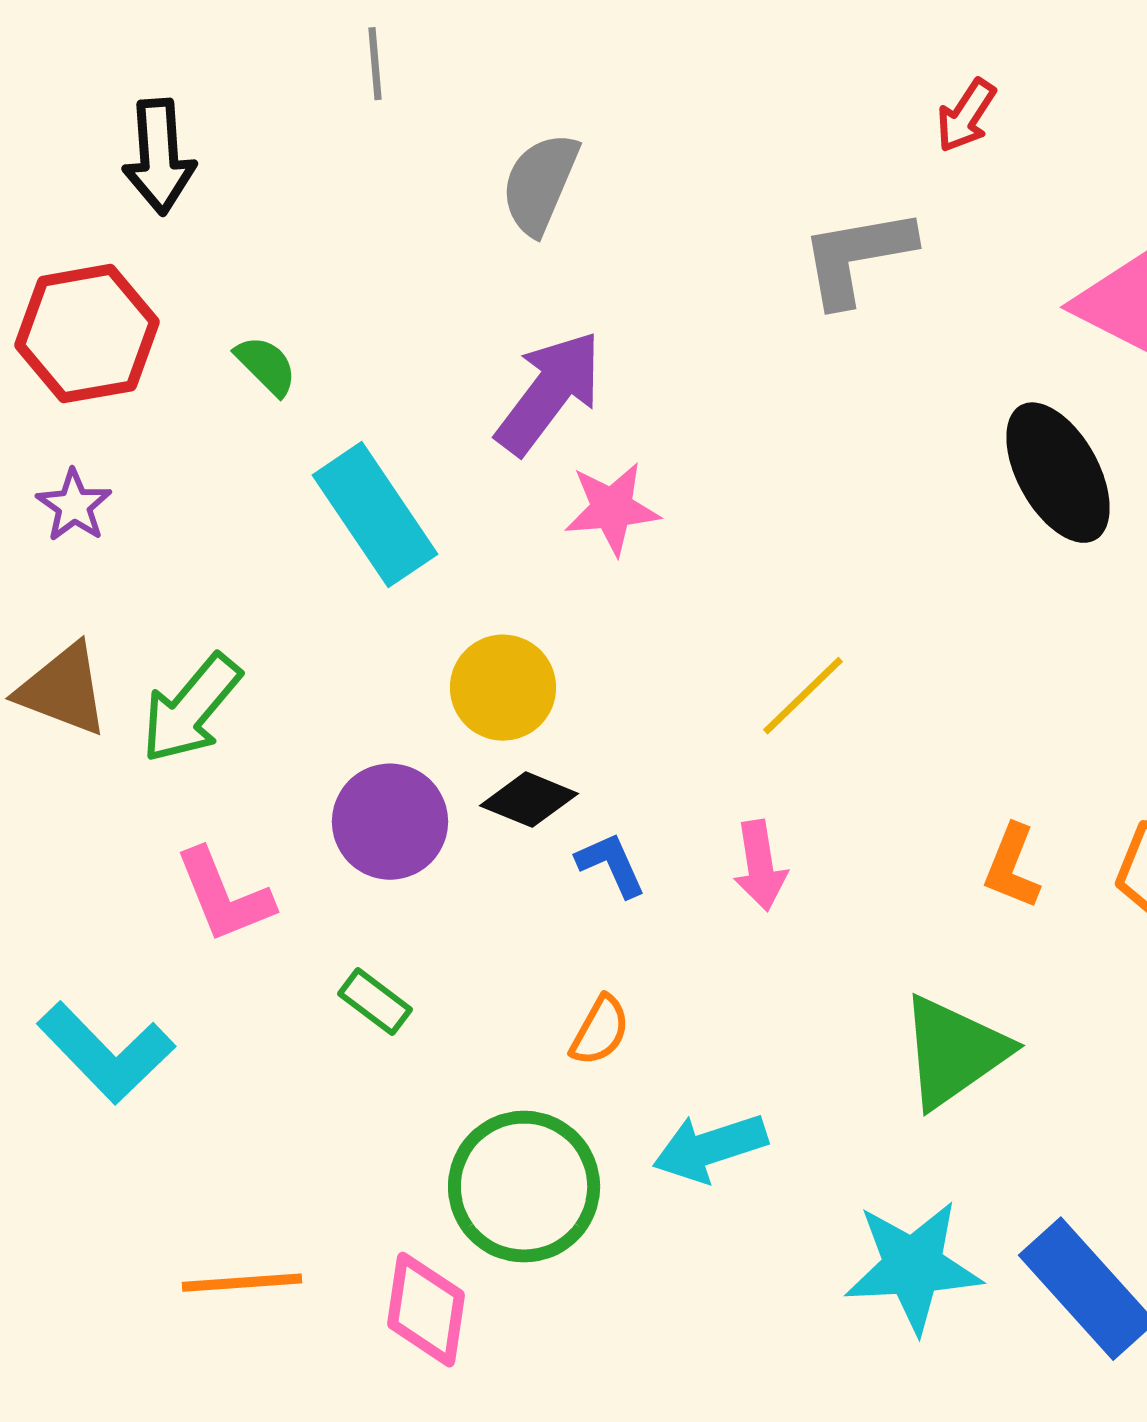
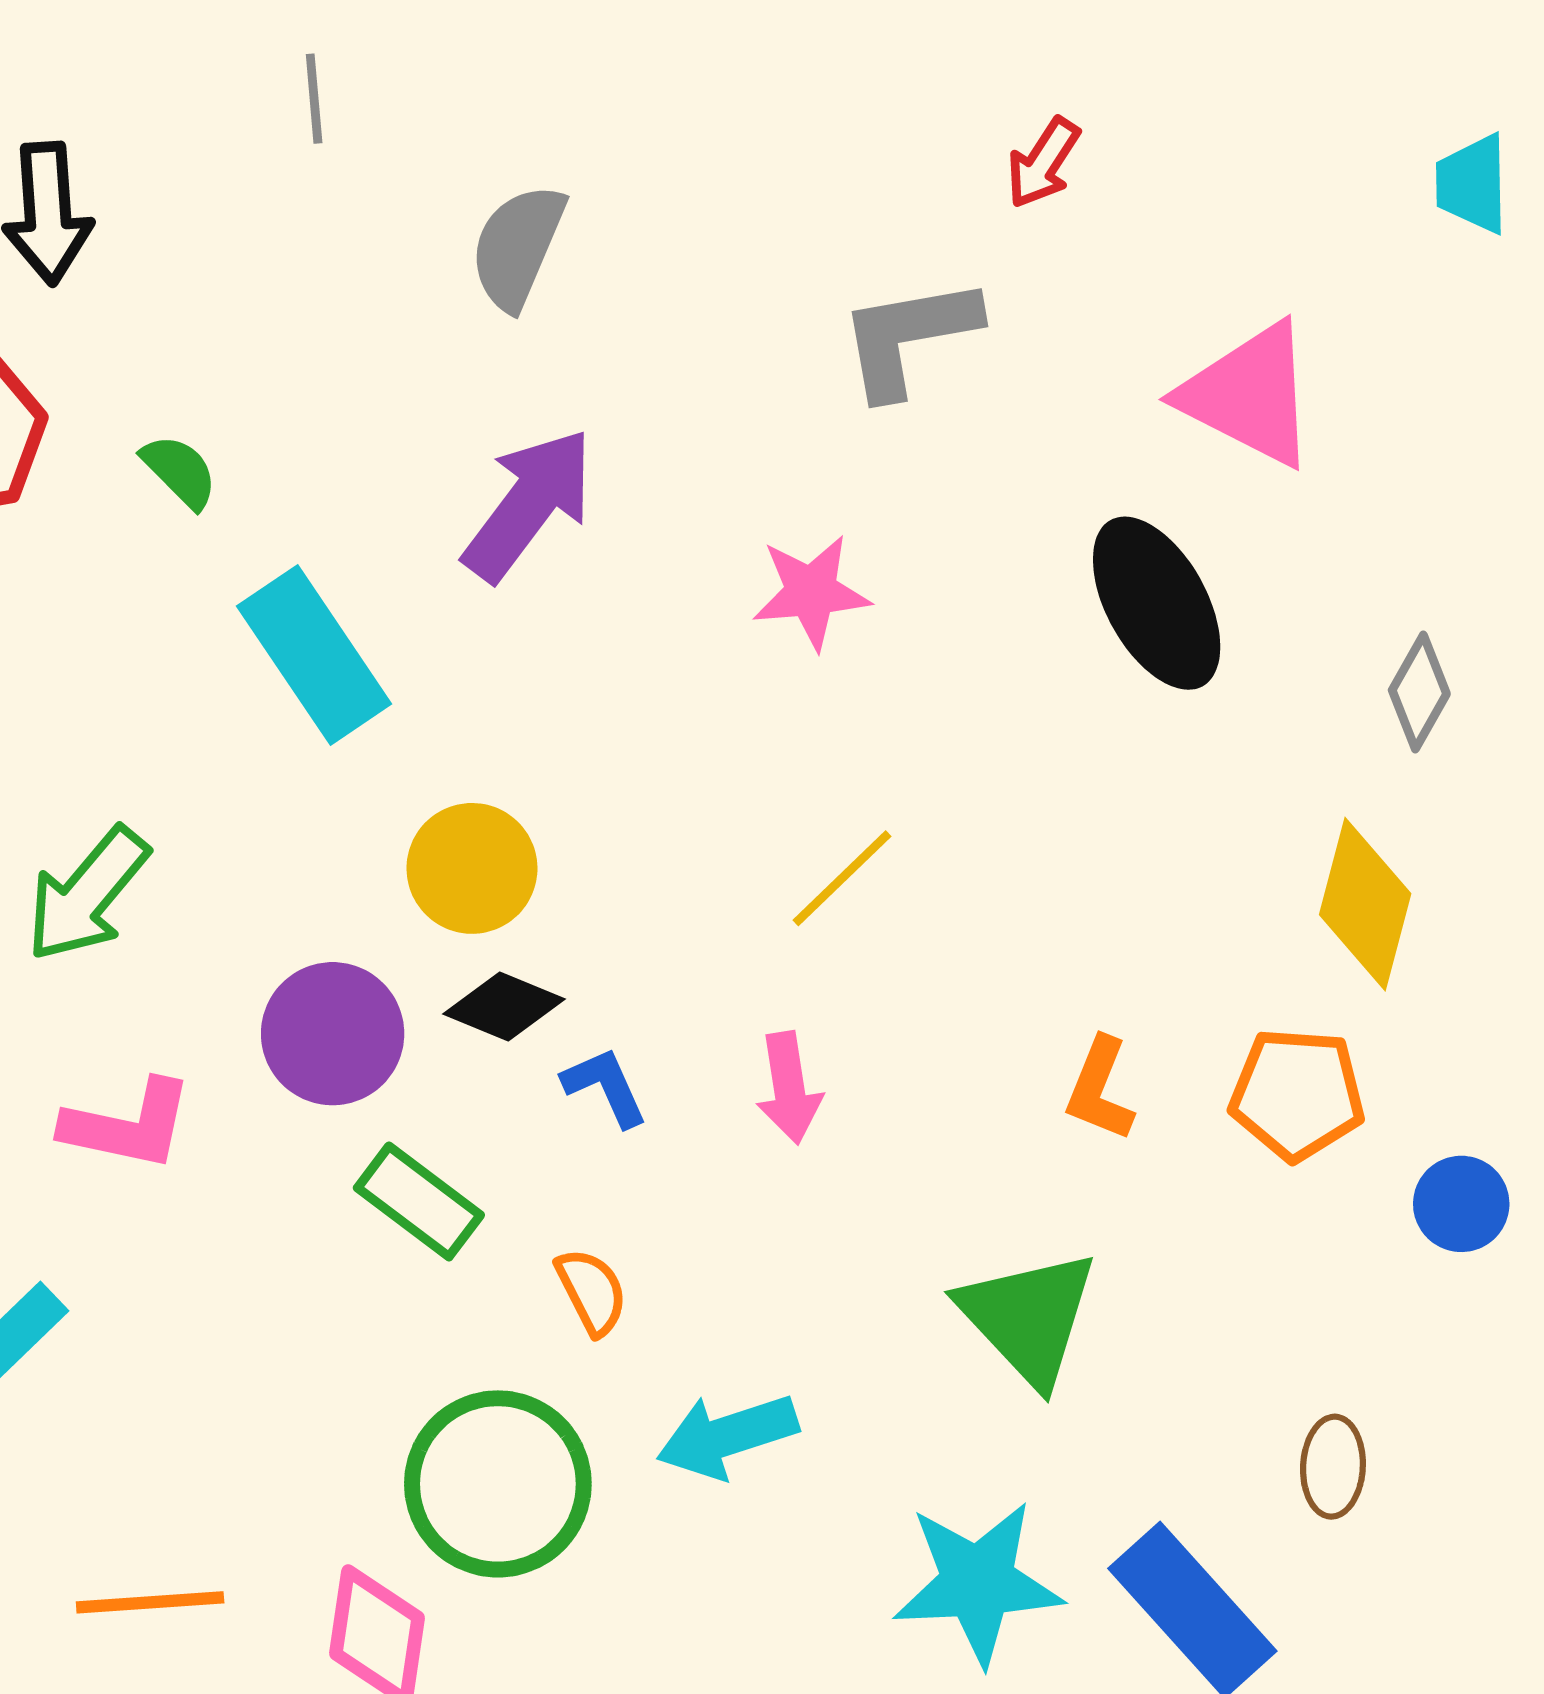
pink star: (612, 509) -> (811, 592), moved
pink L-shape: (224, 896) -> (128, 1125), turned -56
green rectangle: (375, 1002) -> (419, 1201), moved, size x1.4
orange semicircle: (600, 1031) -> (592, 1291), turned -56
green triangle: (954, 1052) -> (1028, 1317), turned -38

